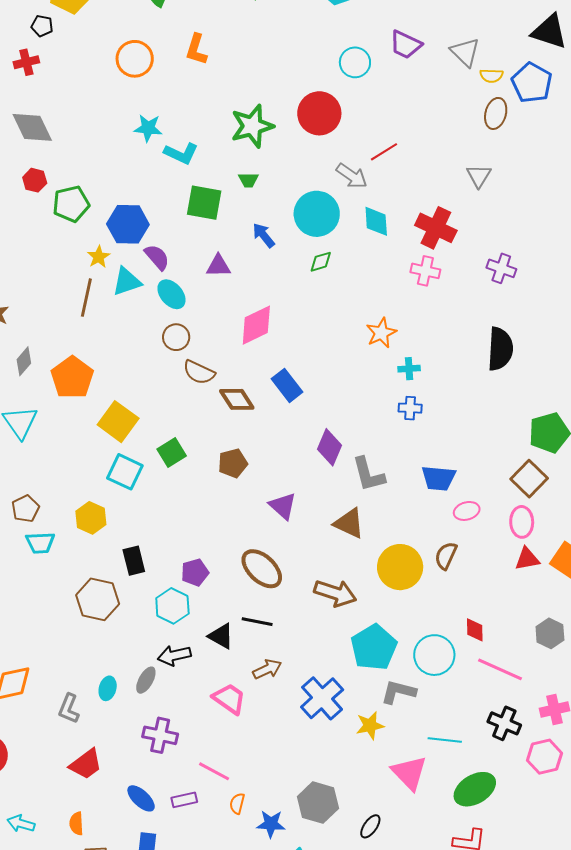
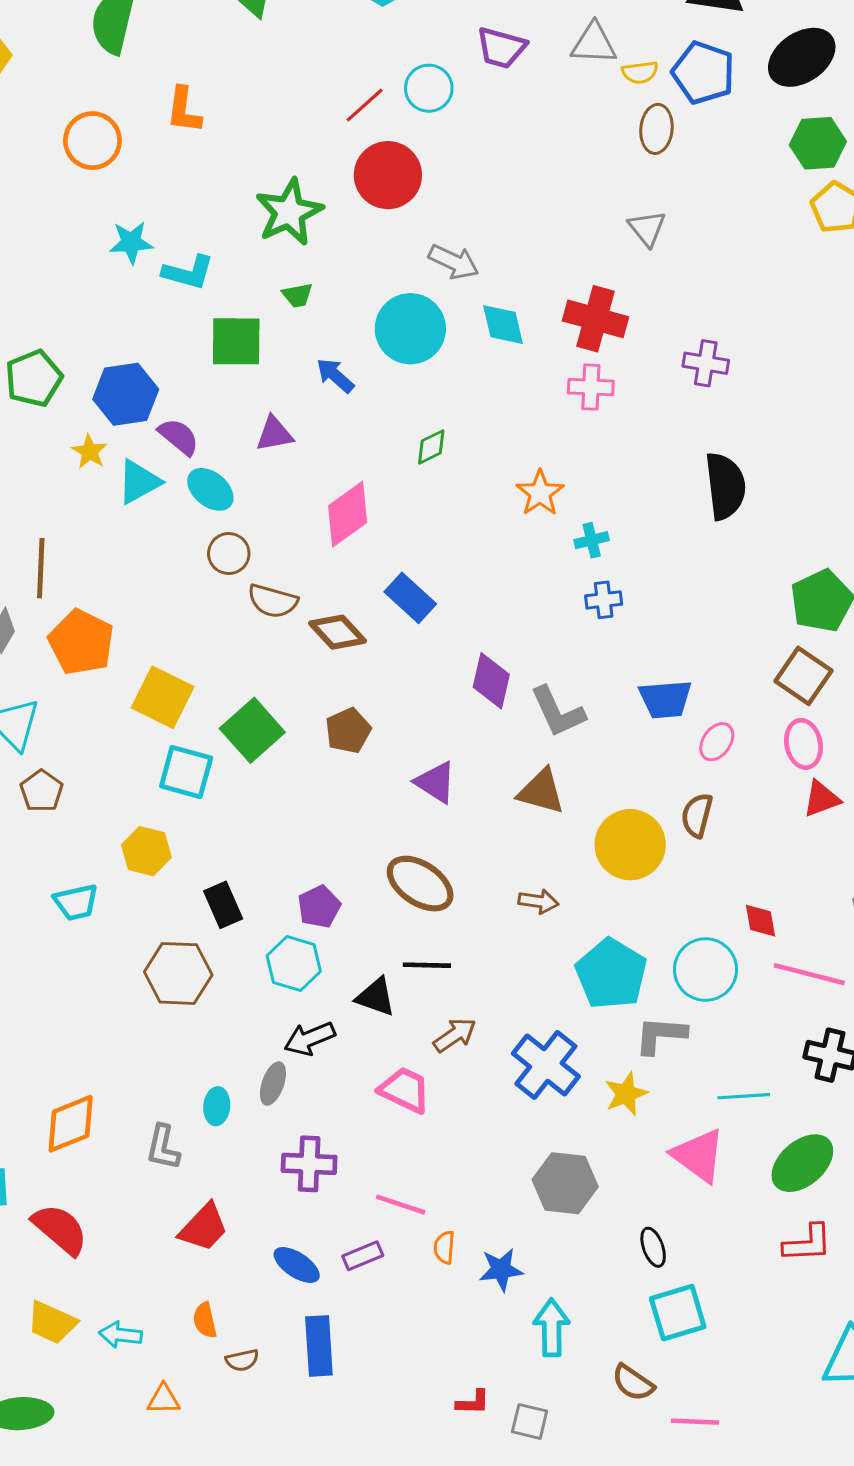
gray triangle: (465, 52) -> (594, 44), turned -32
red line: (384, 152) -> (365, 105), moved
green diamond: (321, 262) -> (431, 447), moved
brown line: (86, 298) -> (41, 568), moved
green square: (172, 453) -> (252, 730), size x1.4
brown pentagon: (25, 509) -> (42, 791), moved
pink ellipse: (467, 511) -> (717, 742), turned -30
brown arrow: (335, 593) -> (538, 901), size x0.6
gray hexagon: (318, 803) -> (565, 1183), moved
black ellipse: (370, 826) -> (653, 1247), turned -45

